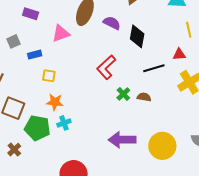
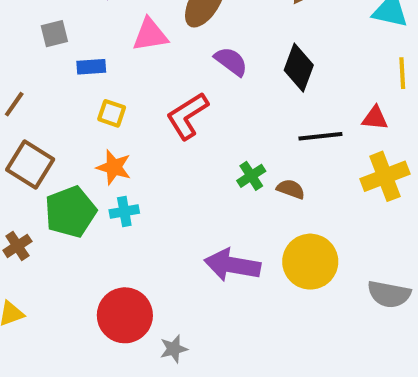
purple semicircle: (112, 23) -> (231, 61), moved
red L-shape: (106, 67) -> (187, 116), moved
green pentagon: (37, 128) -> (70, 212), turned 30
yellow circle: (162, 146) -> (310, 262), moved

